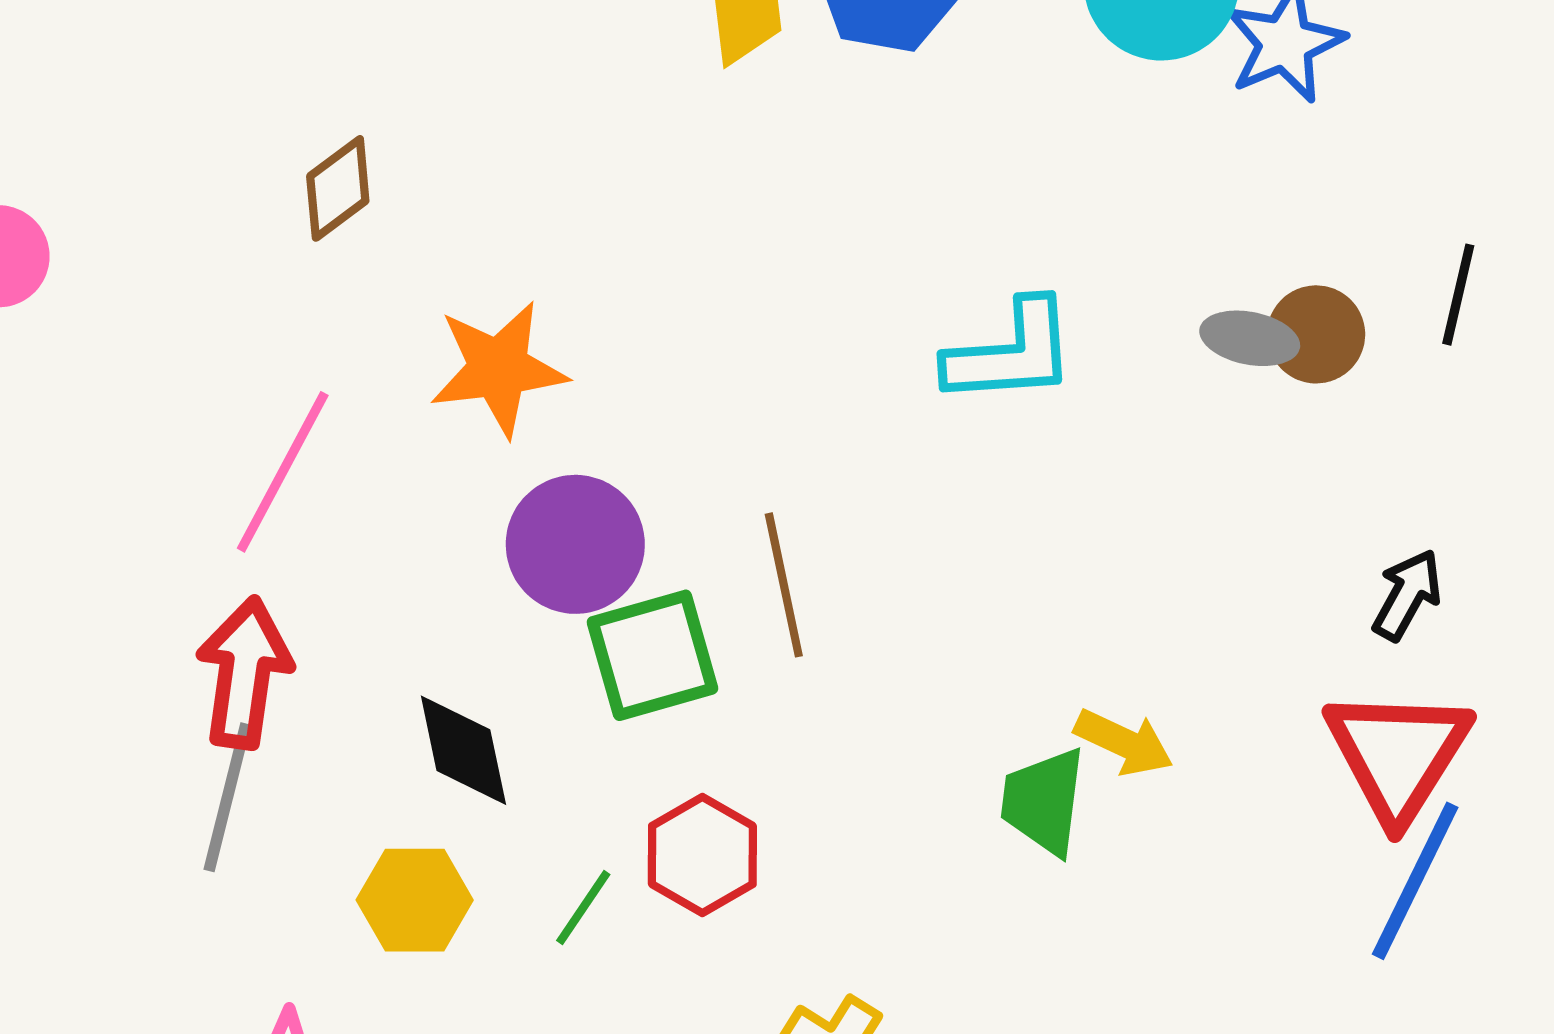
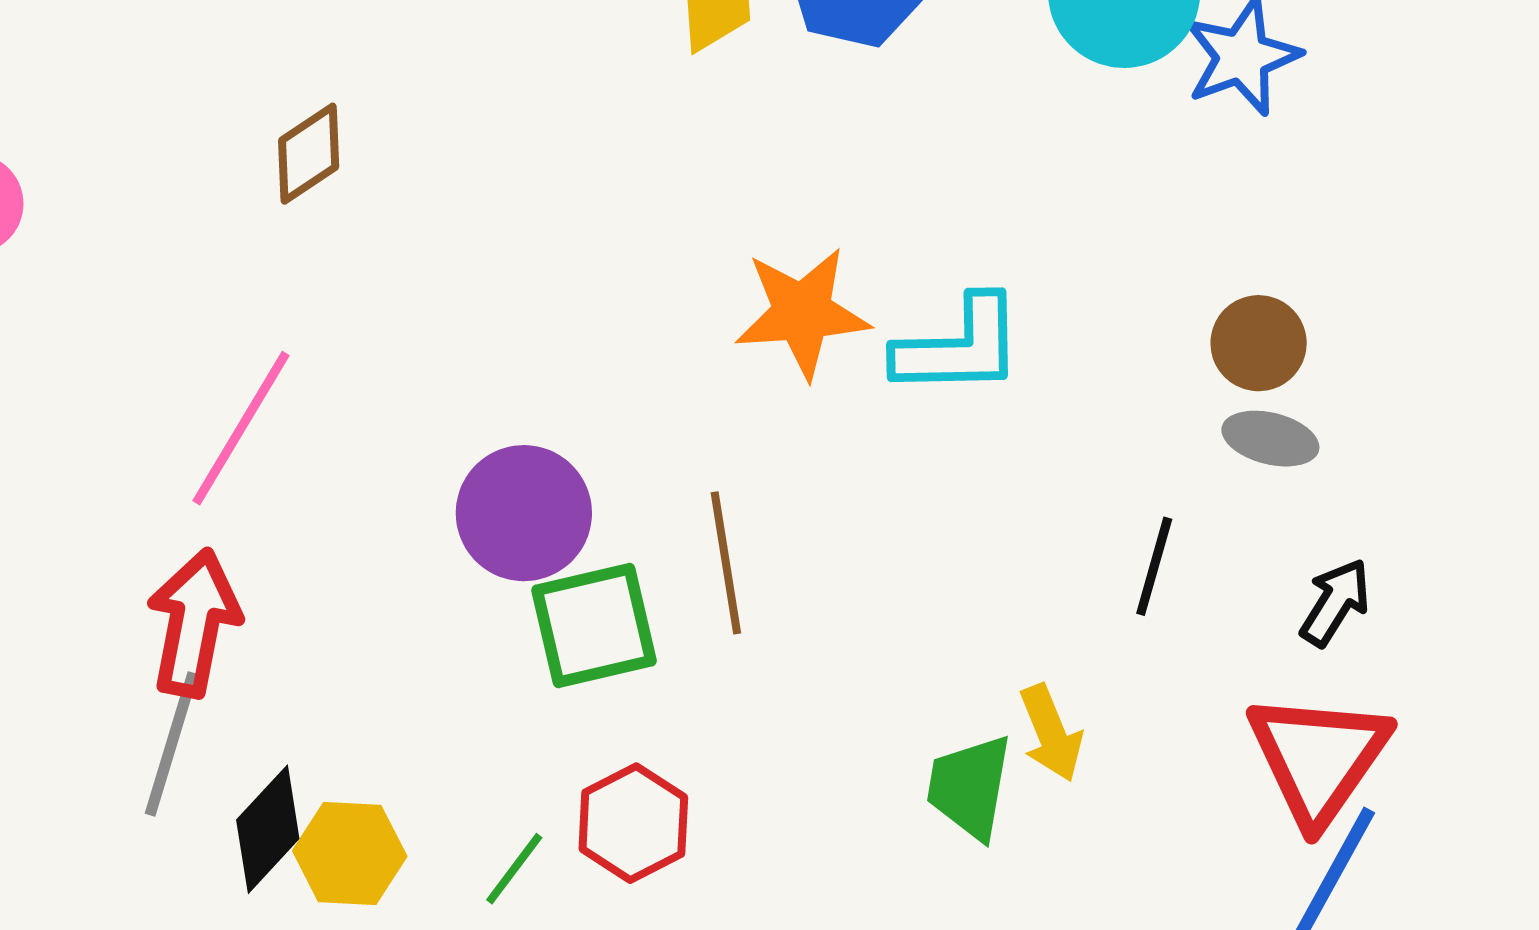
black line: (1458, 295) -> (1154, 566), moved
gray ellipse: (1250, 338) -> (1270, 439), moved
orange star: (498, 369) -> (802, 313), moved
yellow arrow: (1124, 742) -> (1051, 733), turned 40
black diamond: (463, 750) -> (268, 829), moved, turned 52

